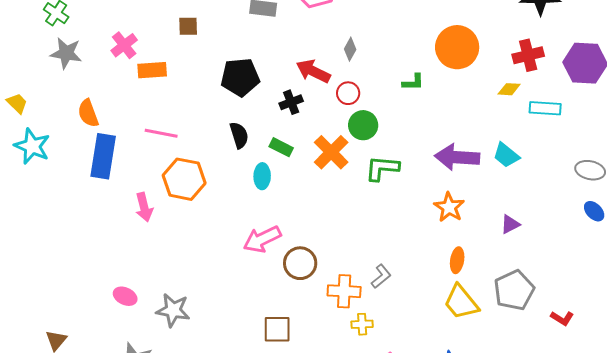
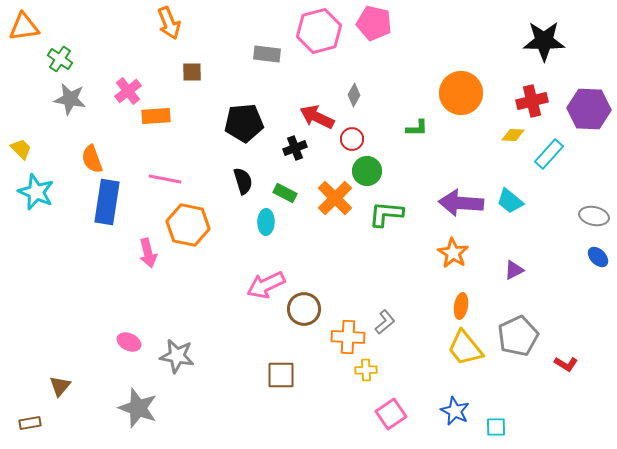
cyan rectangle: (545, 108) -> (549, 154), turned -52

